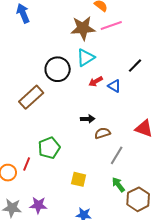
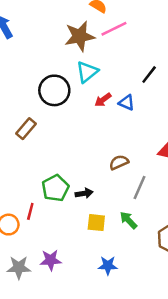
brown rectangle: (31, 97) -> (26, 129), size x0.7
black arrow: (88, 119) -> (84, 193), moved
green arrow: (118, 185) -> (128, 220), moved

